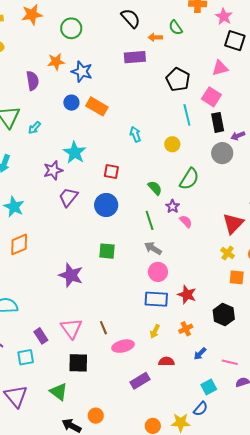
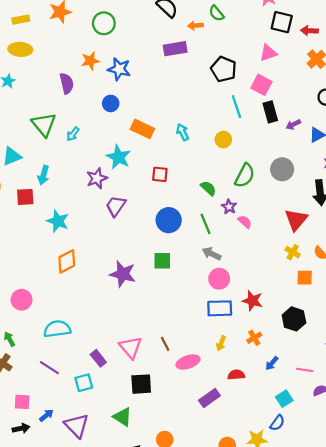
orange rectangle: (97, 106) -> (142, 129), moved
gray circle: (222, 153) -> (282, 169), moved
blue circle: (106, 205) -> (169, 220), moved
purple star: (71, 275) -> (123, 274), moved

